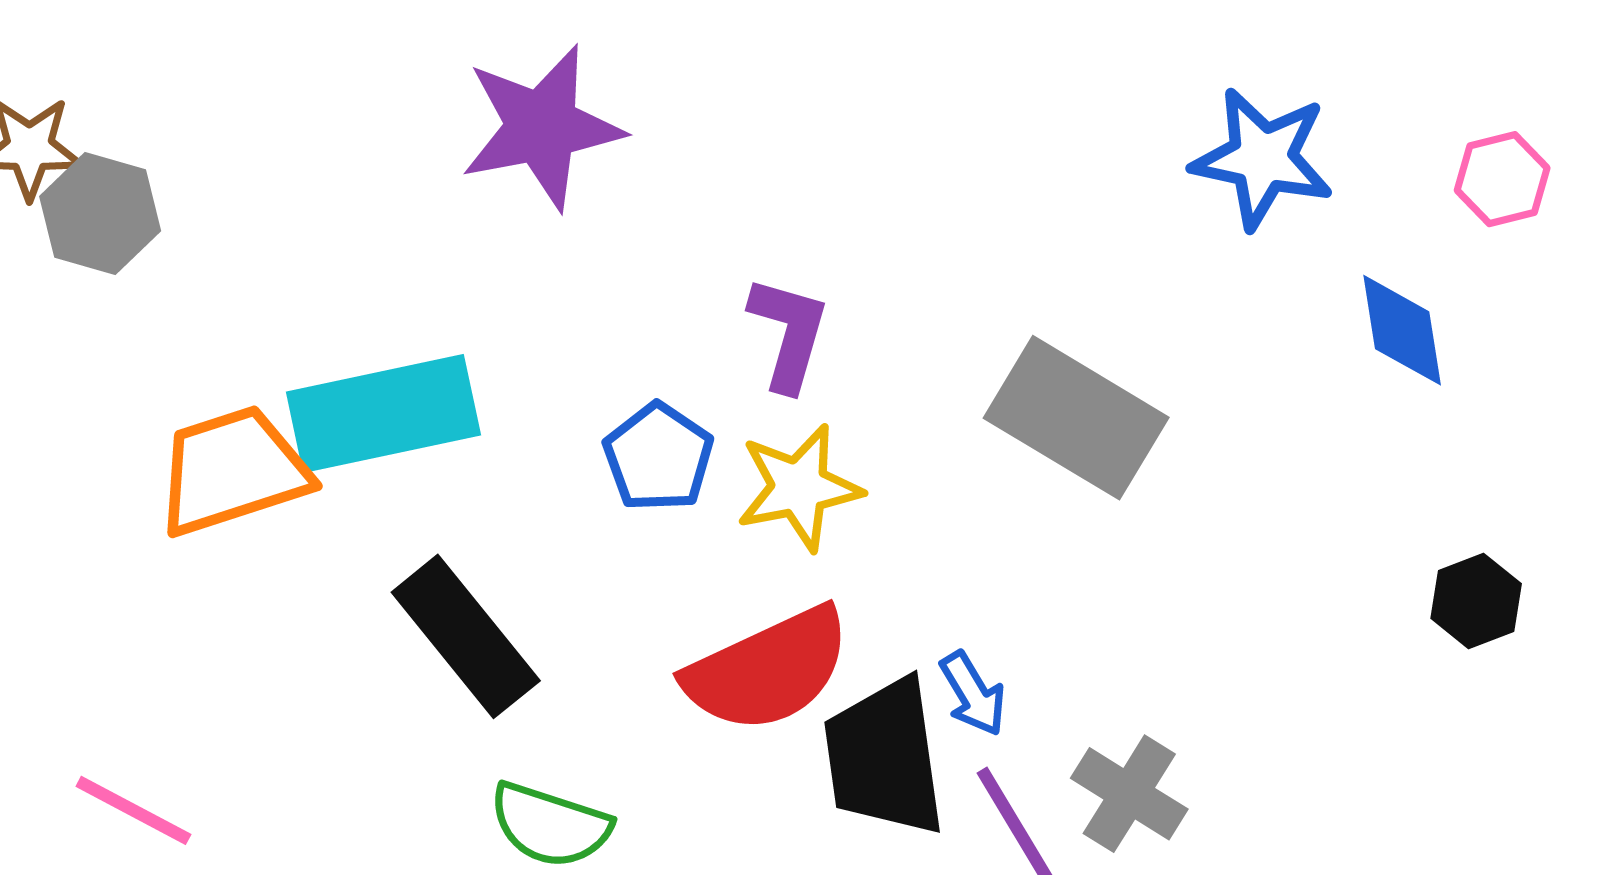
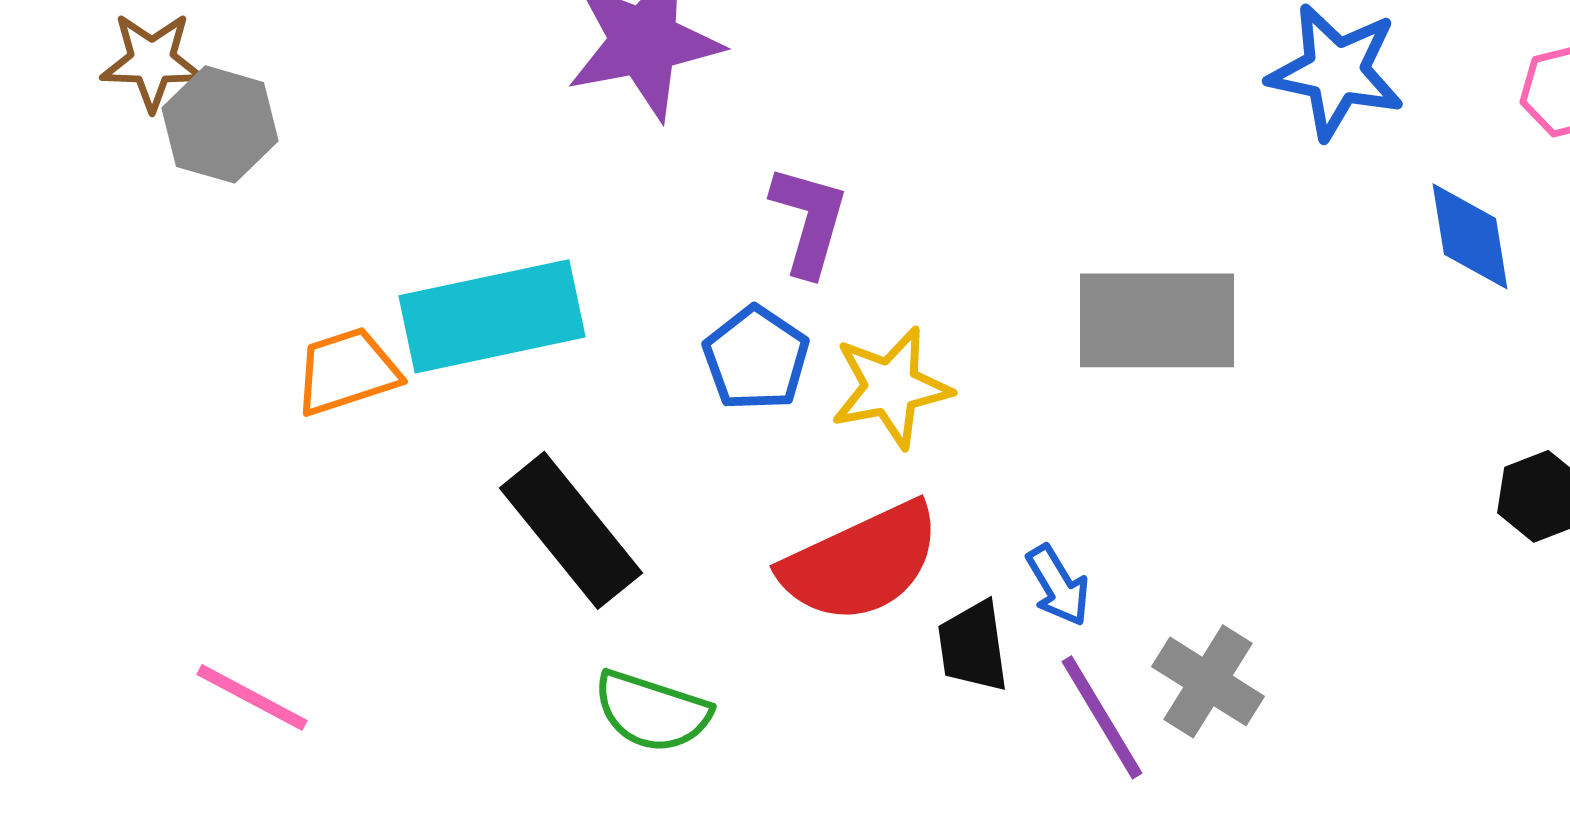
purple L-shape: (789, 333) -> (809, 220), moved
gray rectangle: (1076, 418) -> (1157, 320), turned -31
orange trapezoid: (232, 471) -> (347, 371), size x0.7
black trapezoid: (884, 757) -> (973, 646), size x0.6

